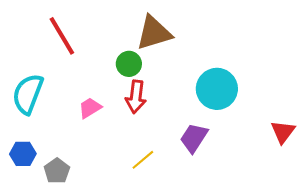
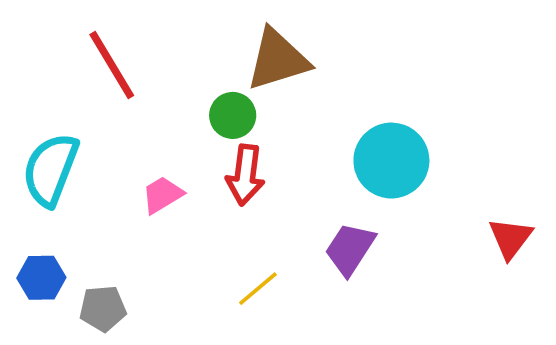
gray pentagon: (57, 171) -> (103, 308), turned 30

